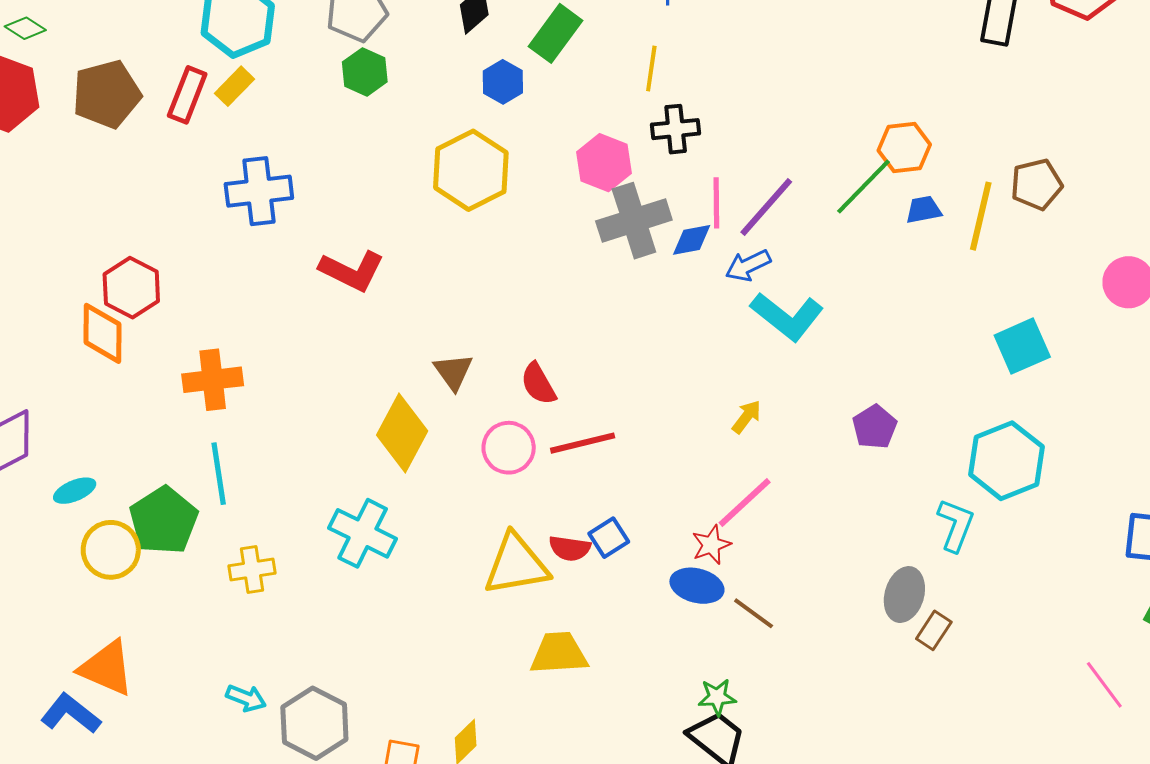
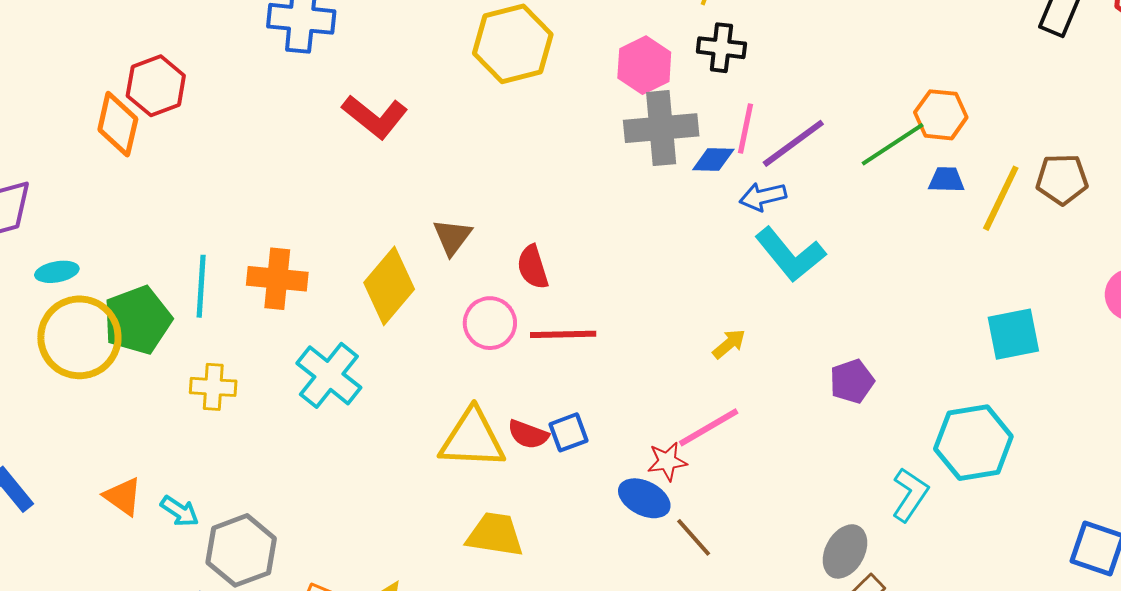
orange cross: (213, 380) -> (277, 279), moved
yellow circle: (111, 550) -> (79, 337), size x1.4
orange triangle: (107, 668) -> (123, 496), moved, size x0.7

